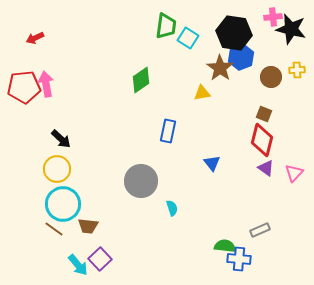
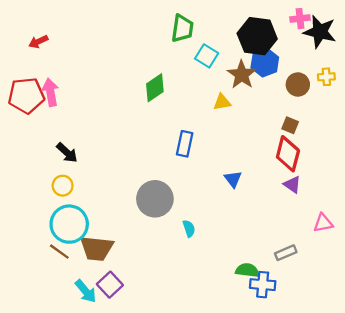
cyan square: (188, 38) -> (207, 56), moved
yellow circle: (57, 169) -> (63, 186), size x0.7
pink triangle: (294, 173) -> (323, 223), moved, turned 36
brown trapezoid: (88, 226) -> (97, 248), size x1.5

